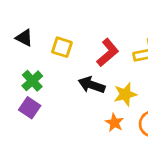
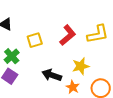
yellow square: (62, 47) -> (35, 40), moved, turned -35
black arrow: (92, 85) -> (52, 75), moved

